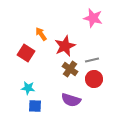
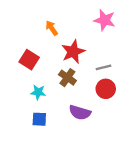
orange arrow: (41, 34) -> (52, 28), moved
brown cross: (70, 69) -> (67, 78), moved
cyan star: (28, 88) -> (38, 92), moved

